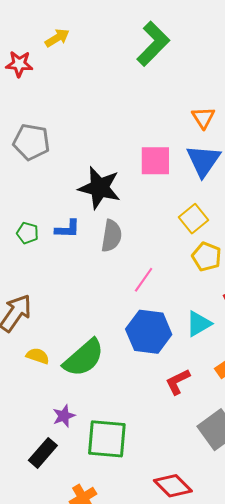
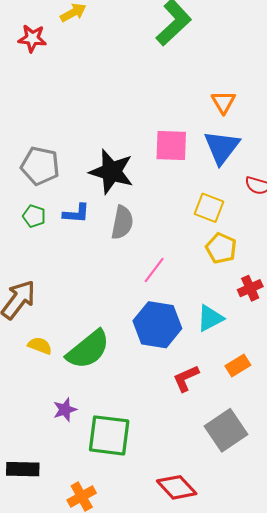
gray pentagon: (31, 142) -> (40, 166), moved
yellow square: (193, 219) -> (209, 208), turned -32
black rectangle: (43, 453) -> (23, 469), moved, turned 48

